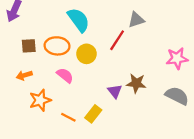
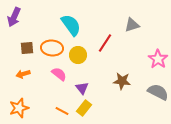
gray triangle: (136, 20) -> (132, 25), moved
pink star: (177, 58) -> (158, 59), turned -30
purple triangle: (115, 91) -> (82, 88), moved
orange star: (40, 100) -> (19, 108), moved

